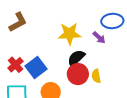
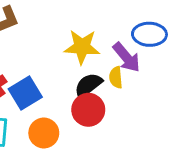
purple arrow: (99, 38) -> (127, 57), size x1.5
yellow semicircle: (96, 76) -> (116, 77), moved

